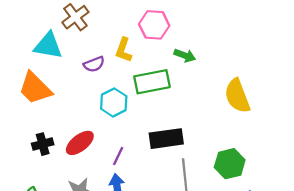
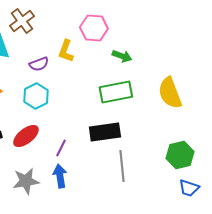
green rectangle: (152, 82) -> (116, 92), moved
cyan hexagon: (114, 102) -> (36, 96), moved
green hexagon: (230, 164) -> (180, 155), moved

